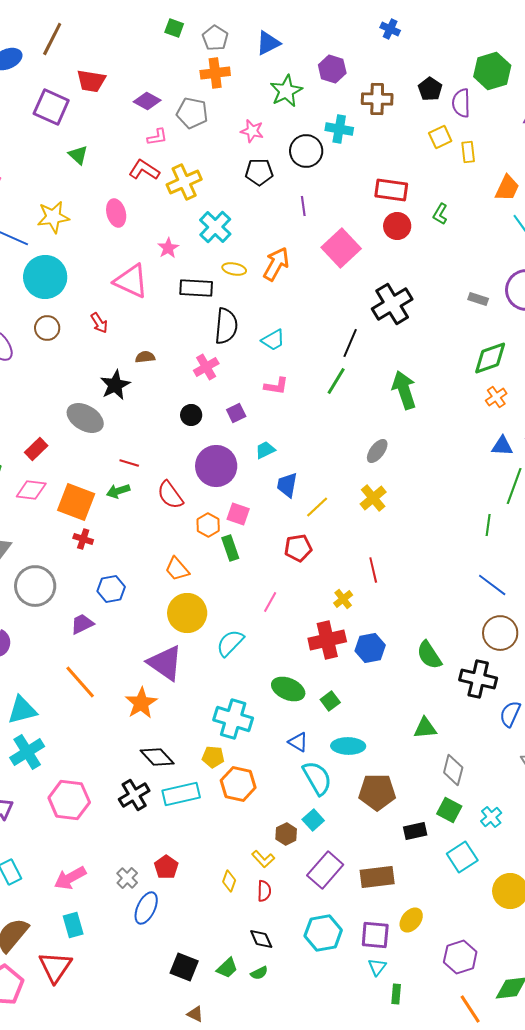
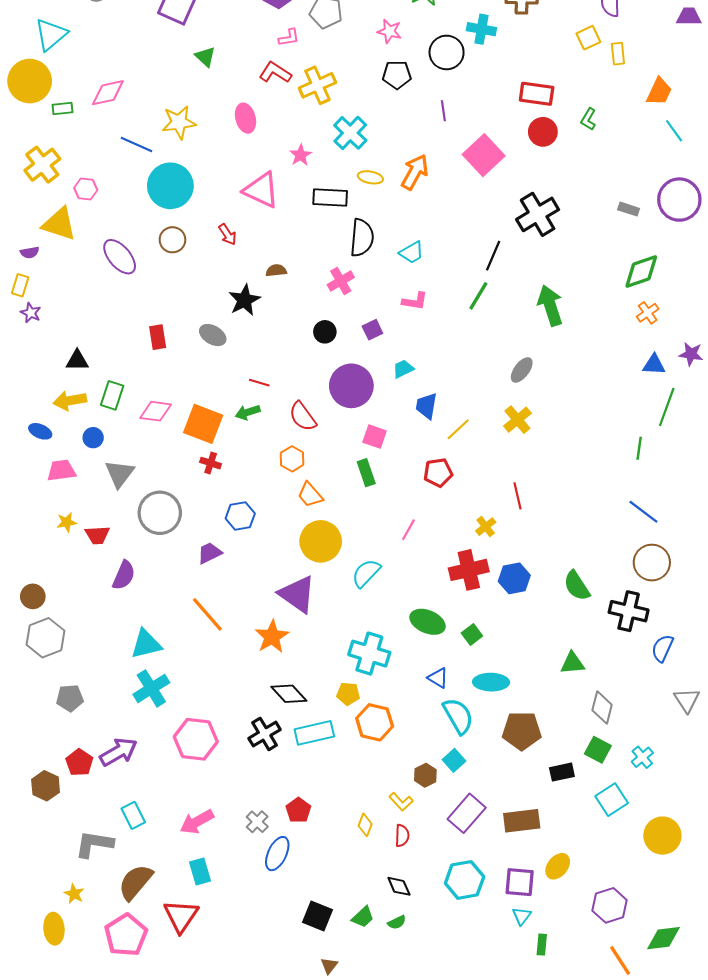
gray ellipse: (85, 418) -> (213, 335), size x0.7
red rectangle: (36, 449) -> (158, 337), moved, turned -55
orange hexagon: (208, 525) -> (292, 459), moved
brown triangle: (195, 1014) -> (329, 966), turned 42

